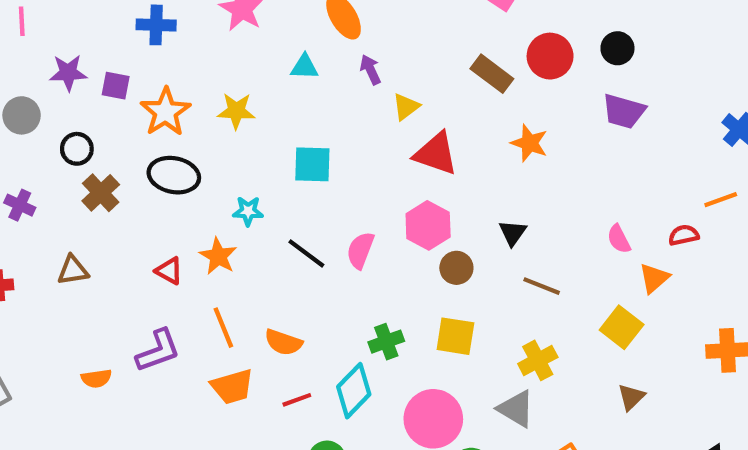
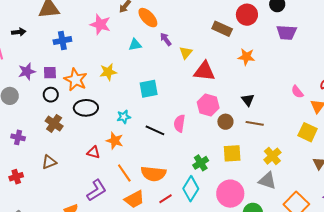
black circle: (77, 149) -> (51, 95), moved
brown line: (542, 286) -> (255, 123), moved
orange semicircle: (283, 342) -> (153, 174), size x1.4

